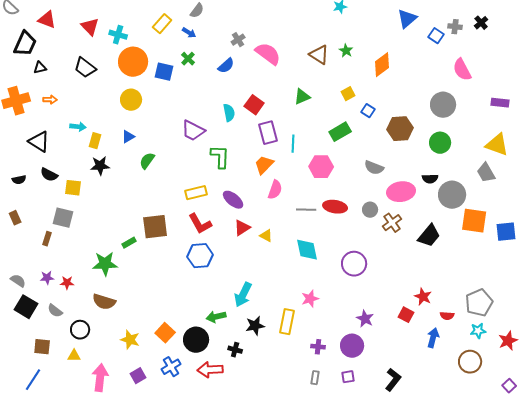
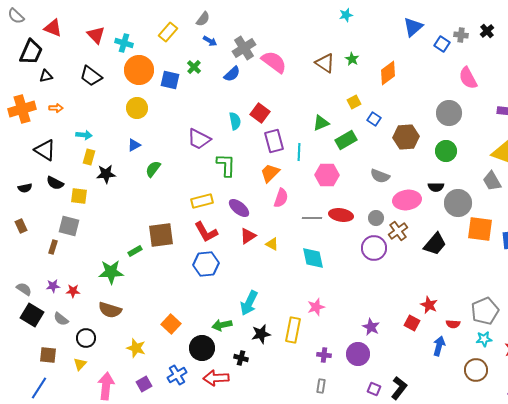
blue arrow: (189, 33) -> (210, 41), moved
gray cross: (238, 40) -> (244, 48), size x1.6
green triangle: (302, 97) -> (321, 123), moved
yellow rectangle: (95, 141) -> (89, 157), moved
purple circle: (354, 264) -> (374, 248), moved
orange square: (165, 333) -> (171, 324), moved
yellow triangle: (74, 356) -> (80, 364), turned -48
purple square: (348, 377) -> (374, 389), moved, turned 32

